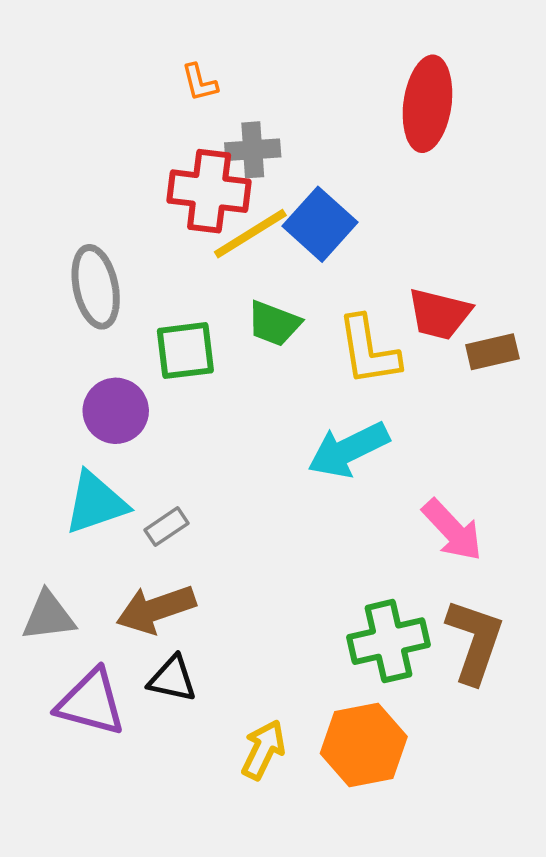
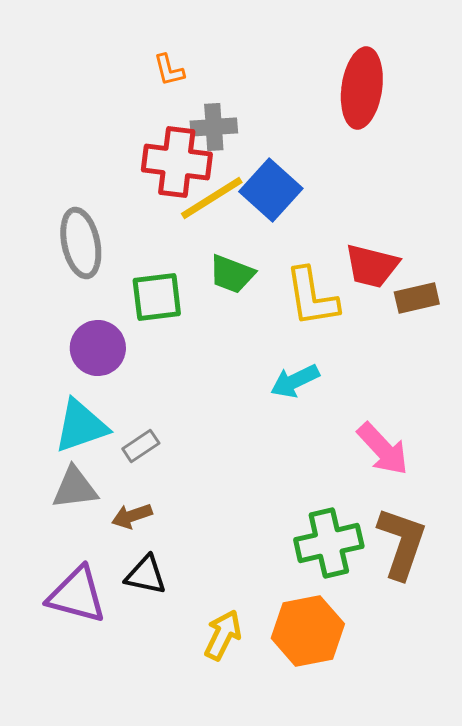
cyan arrow: (348, 450) -> (295, 381), size x0.7
brown arrow: (156, 609) -> (132, 516), size x0.6
gray triangle: (48, 616) -> (75, 488), moved

